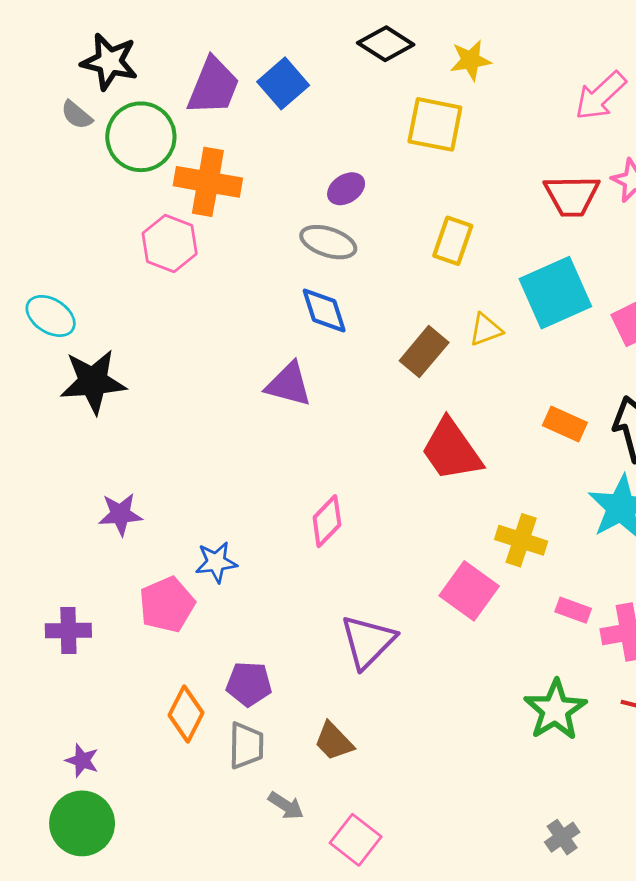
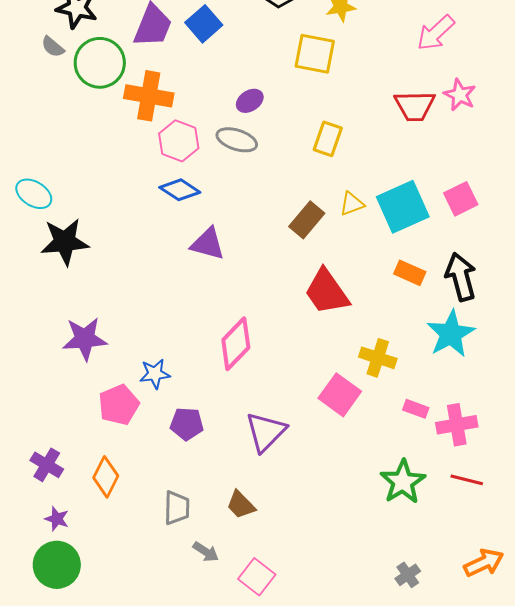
pink hexagon: (170, 243) -> (179, 141), moved
cyan square: (555, 293) -> (403, 207), moved
blue diamond: (324, 310) -> (180, 190), moved, turned -39
purple star: (120, 514) -> (85, 339), size x1.4
pink diamond: (327, 521) -> (236, 344), size x1.4
purple cross: (68, 631) -> (47, 465), moved, turned 32
purple pentagon: (249, 684) -> (187, 424), moved
orange diamond: (186, 714) -> (106, 477), moved

